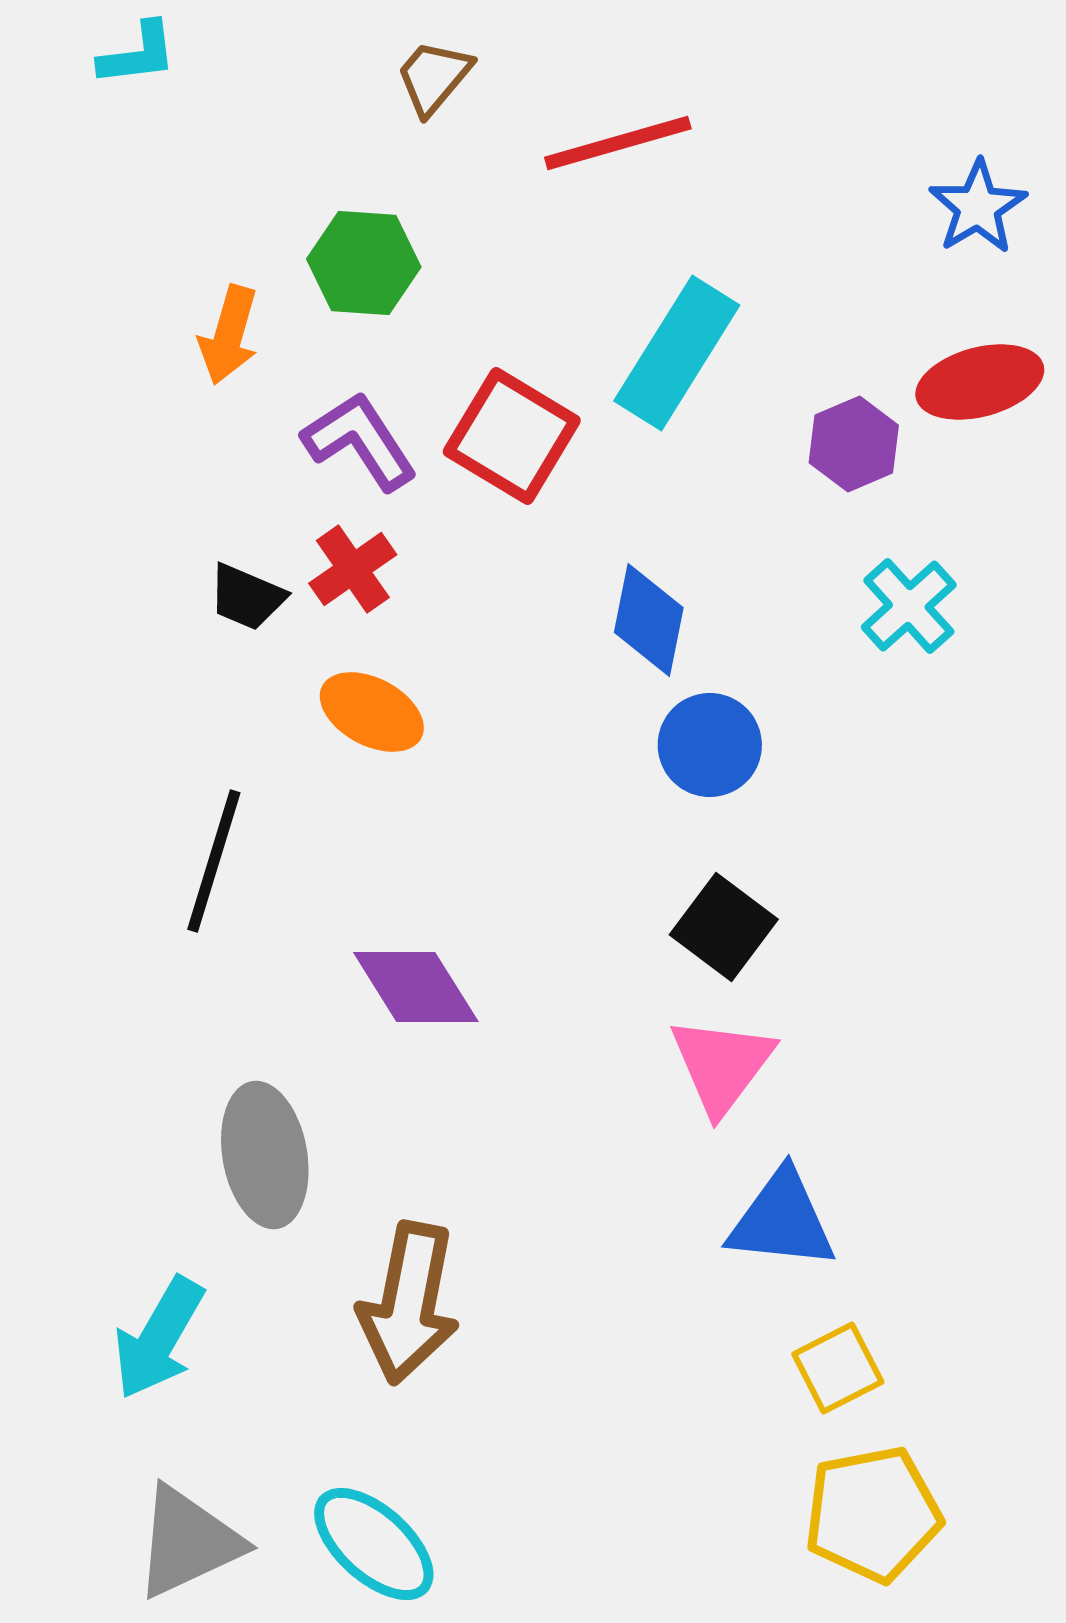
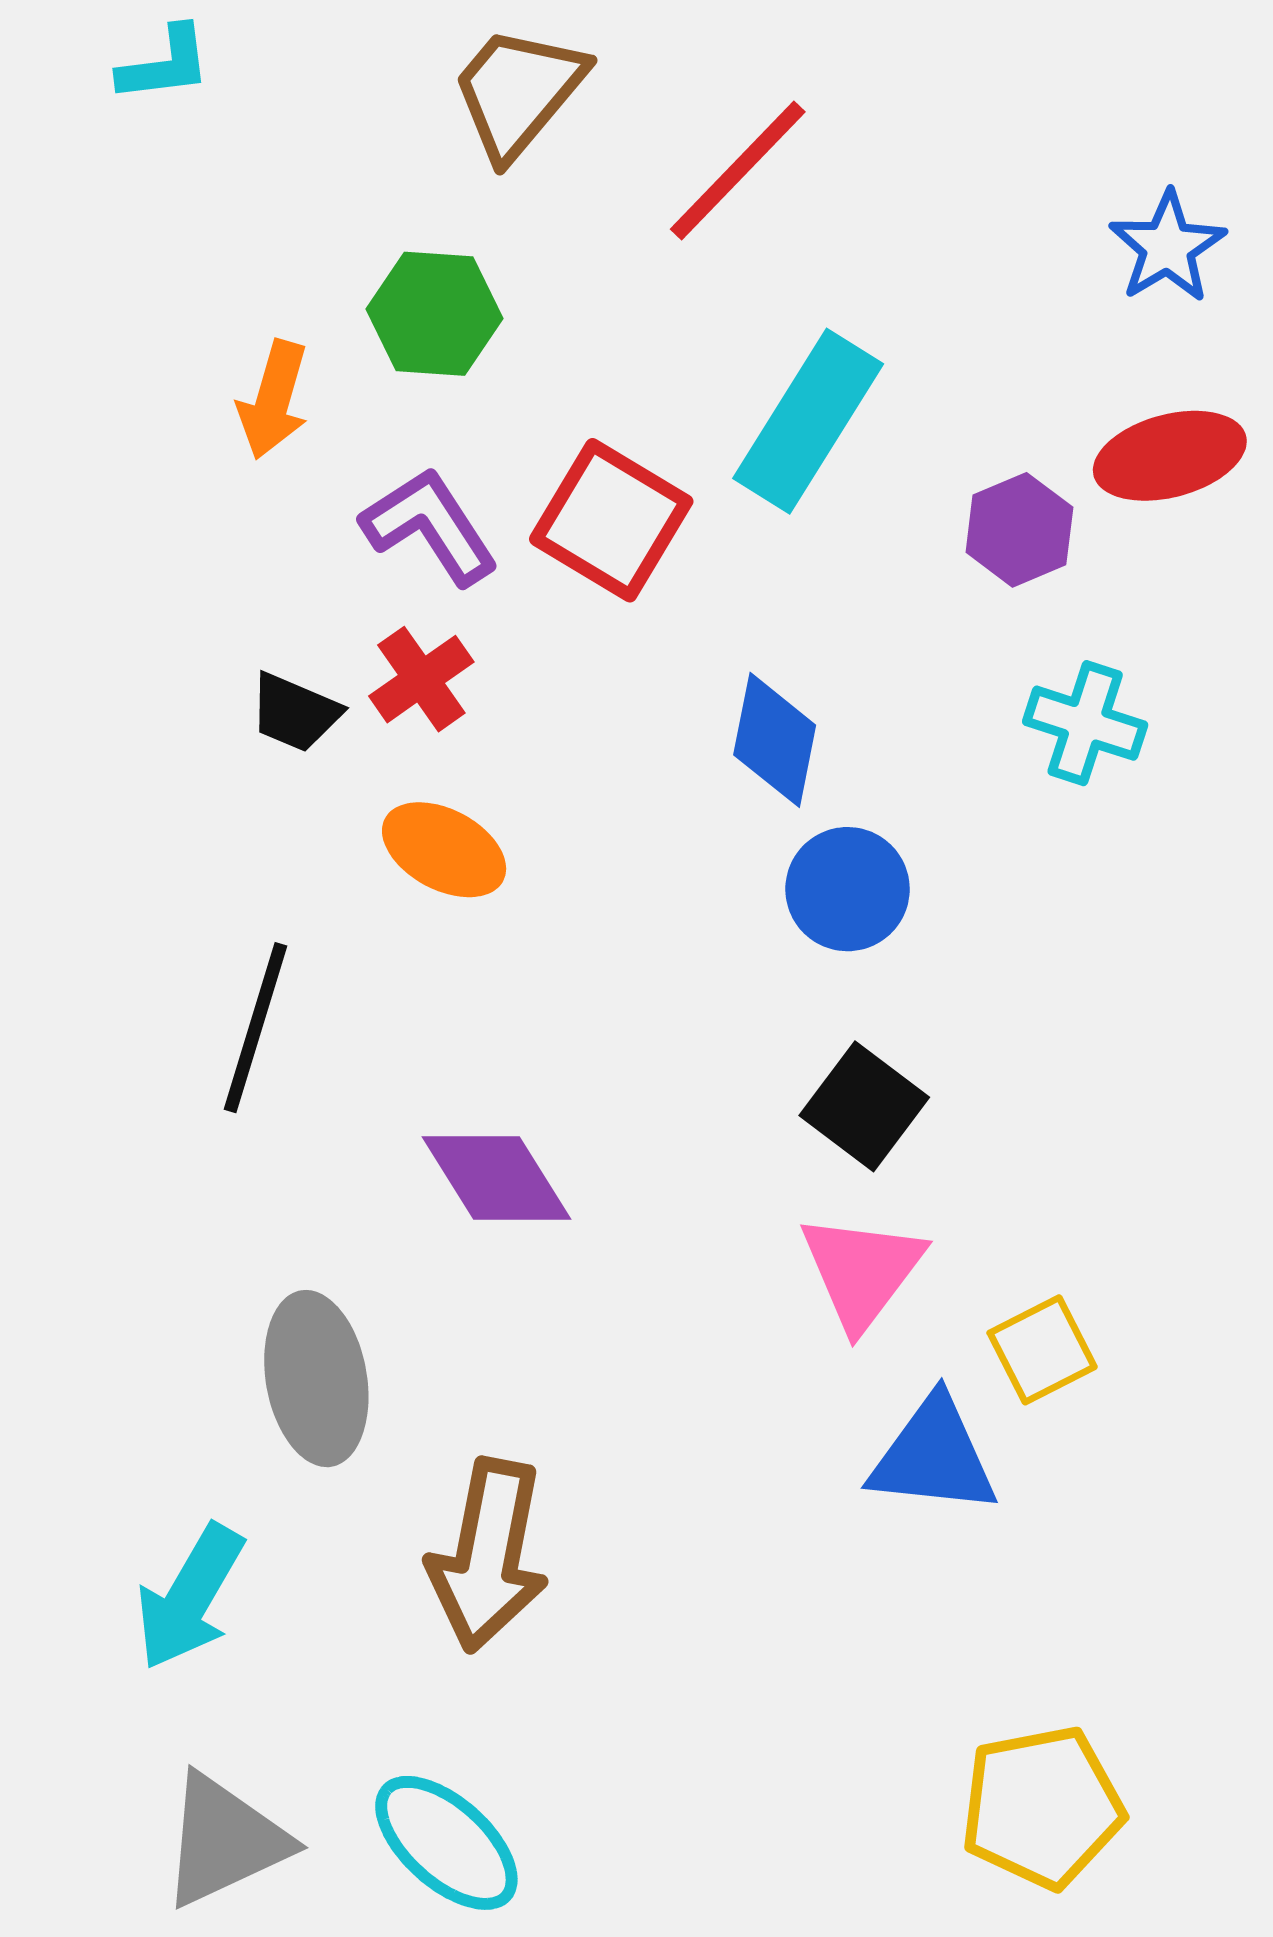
brown trapezoid: (434, 77) -> (518, 92), size x1.5
red line: (618, 143) -> (738, 171), turned -30
cyan cross: (909, 606) -> (1085, 723), turned -30
yellow square: (838, 1368) -> (1042, 1350), moved

